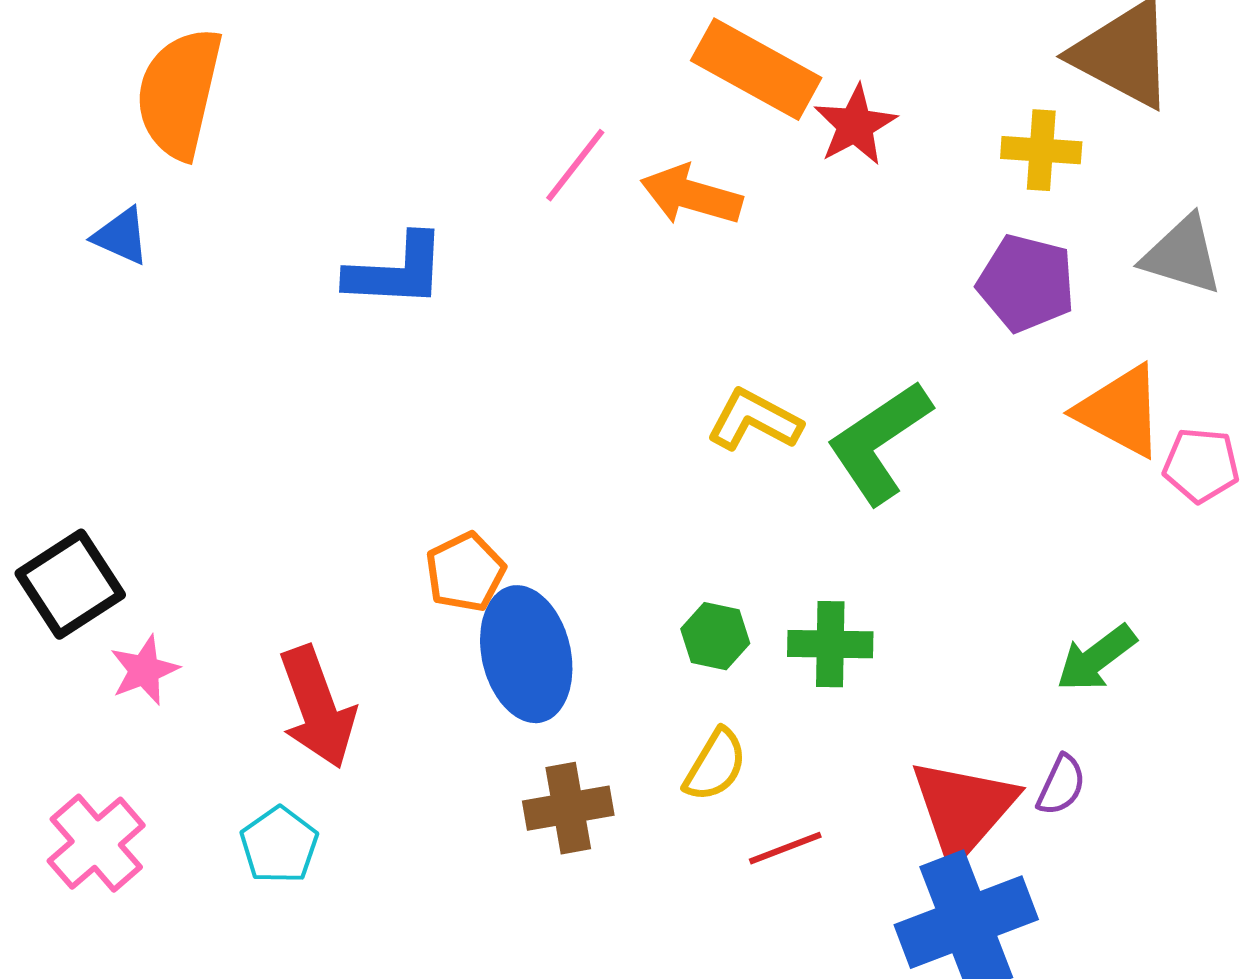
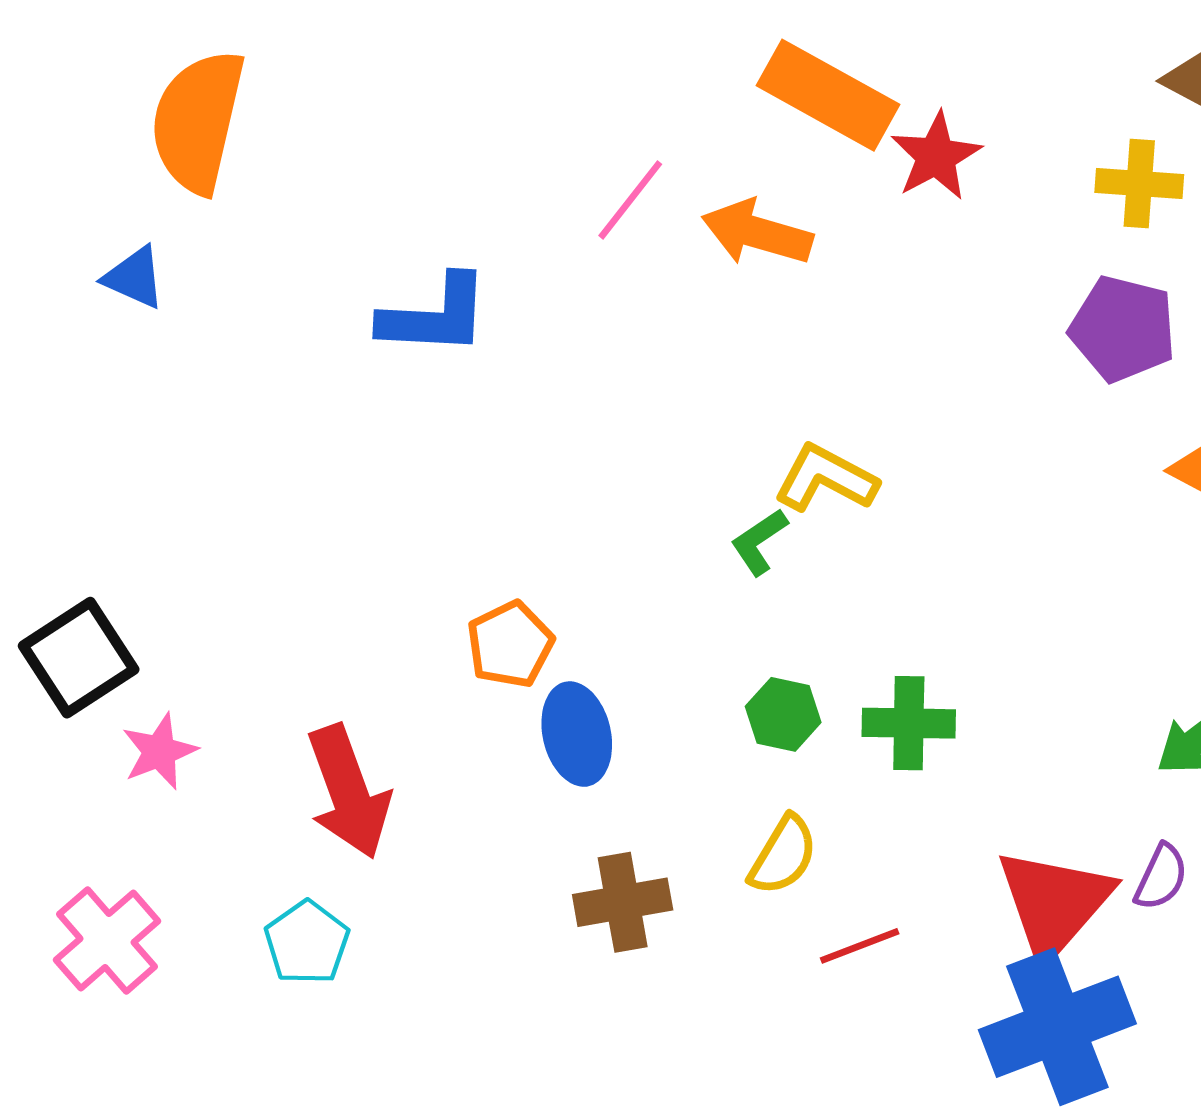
green L-shape: (879, 442) -> (759, 542), moved, size x0.5
blue ellipse: (526, 654) -> (577, 734), size x0.7

